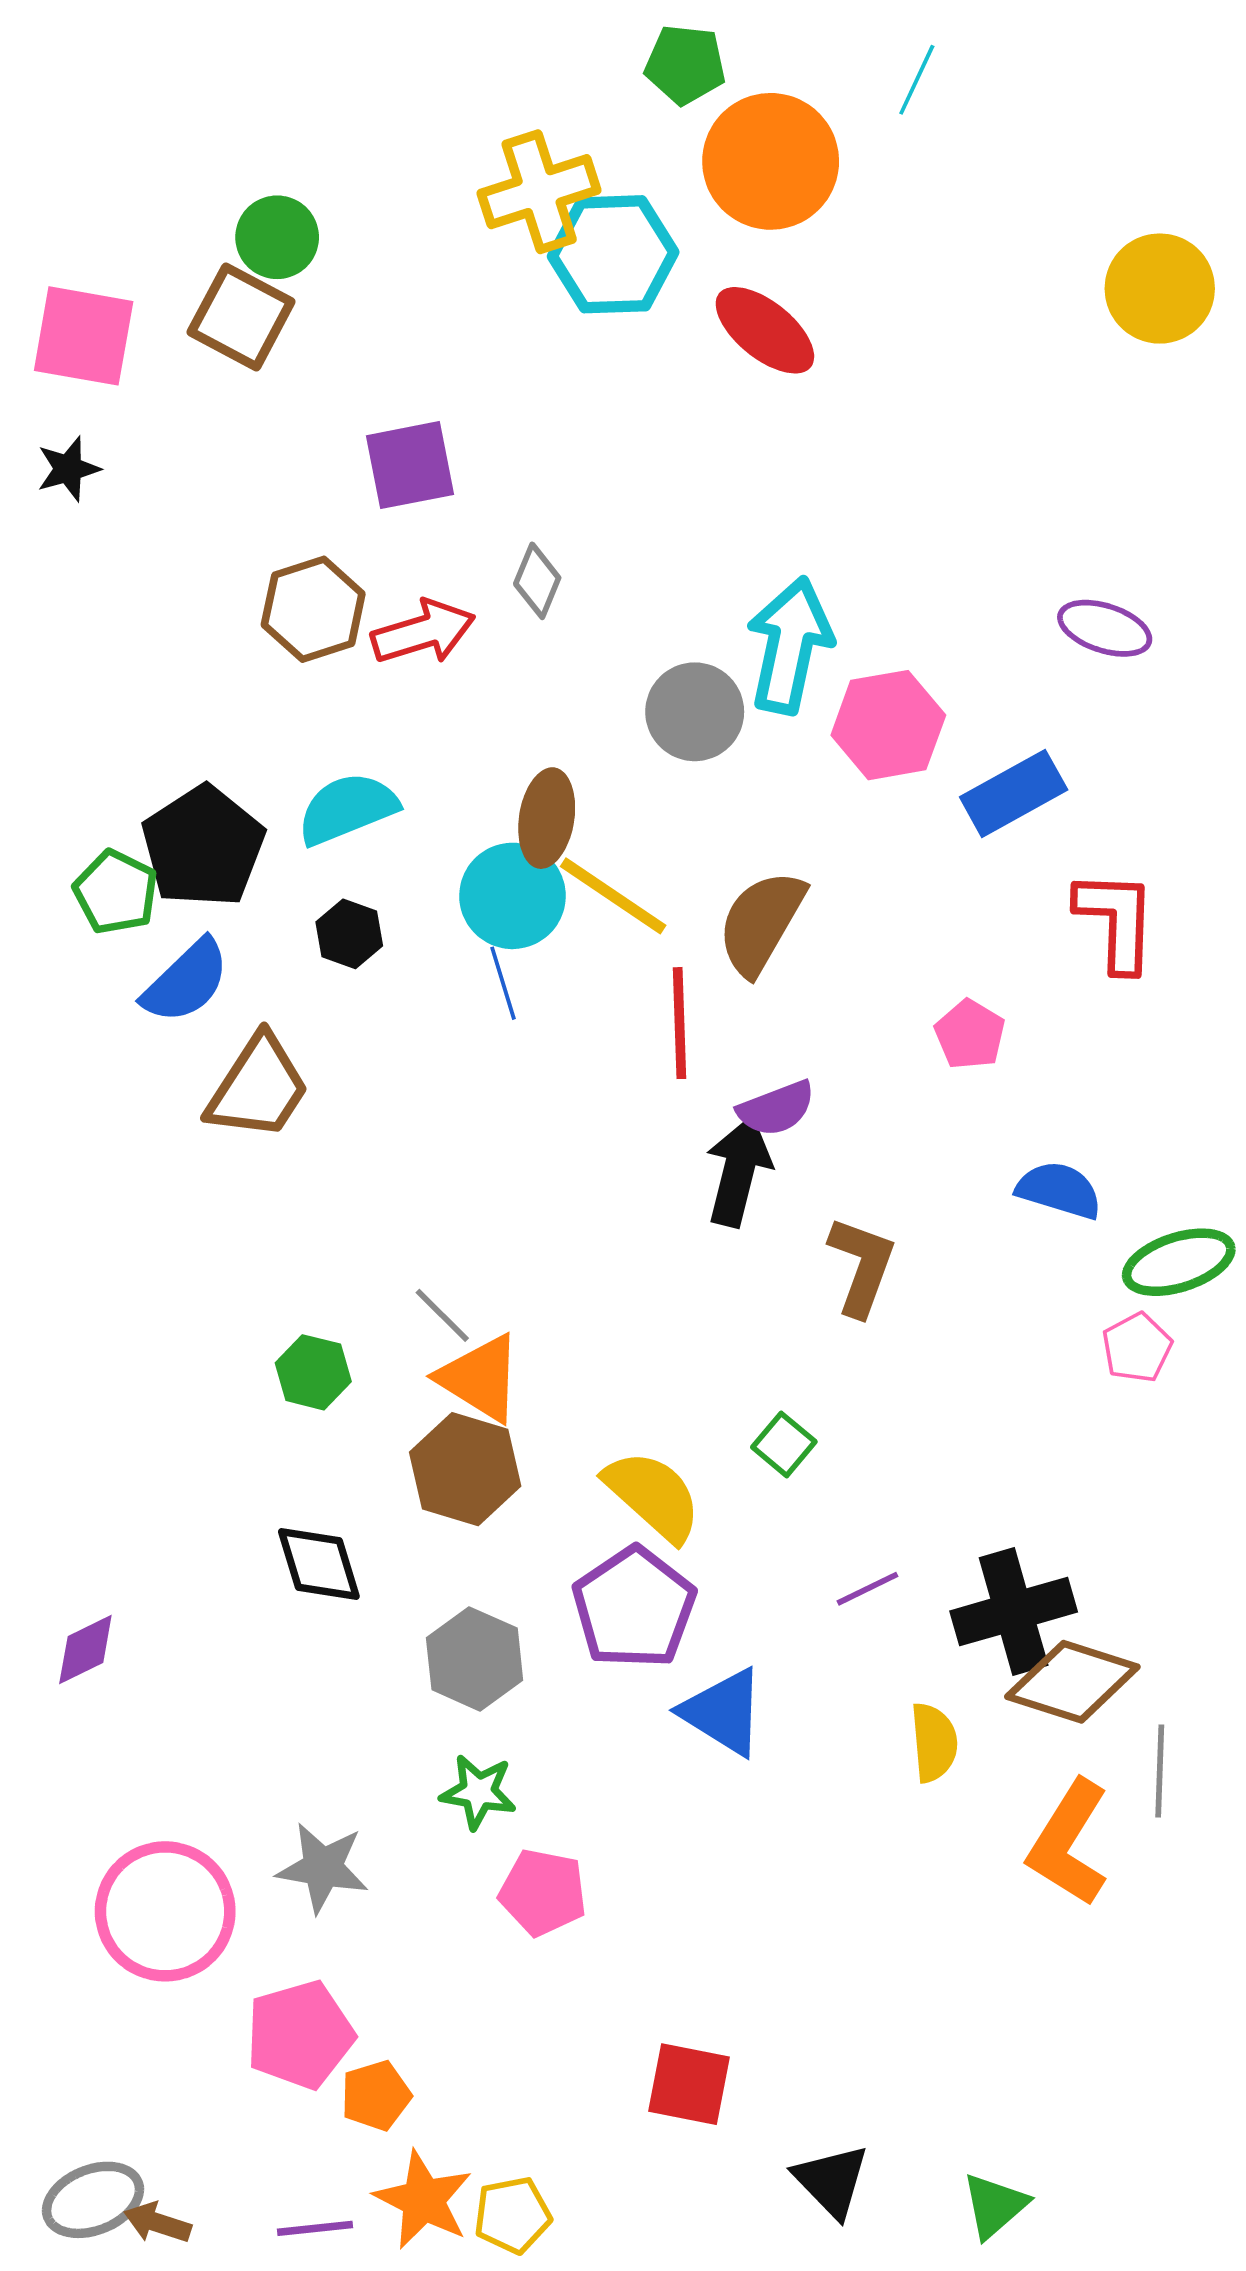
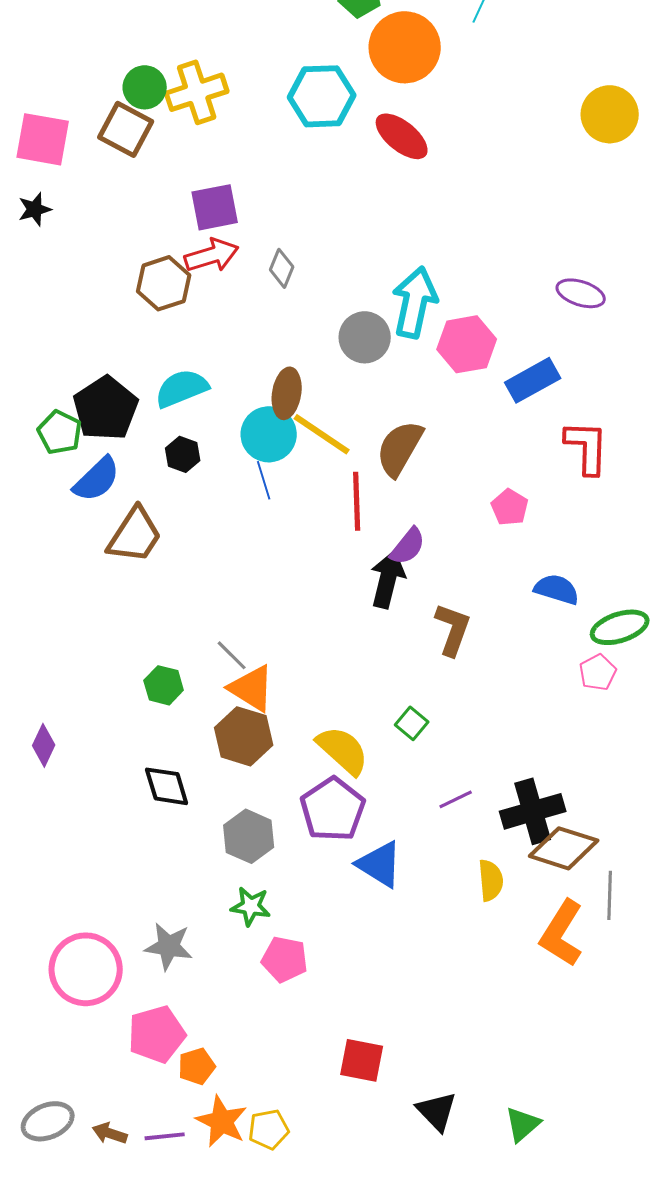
yellow cross: (539, 192) -> (197, 92), moved
red arrow: (423, 632) -> (212, 255), moved
purple semicircle: (776, 1108) -> (408, 546), turned -30
purple diamond: (85, 1649) -> (44, 745), moved, turned -39
brown arrow: (158, 2223) -> (110, 1133), moved

